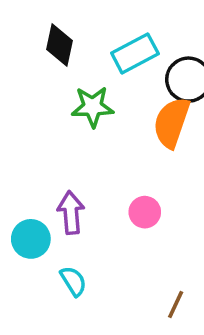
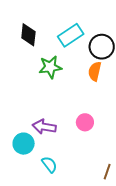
orange semicircle: (172, 123) -> (95, 71), size x0.7
purple arrow: (71, 213) -> (44, 127), turned -70

